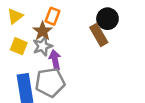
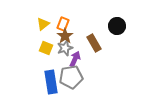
orange rectangle: (53, 16) -> (63, 24), moved
brown rectangle: (99, 35) -> (94, 43), moved
purple arrow: (55, 60) -> (75, 59), turned 35

